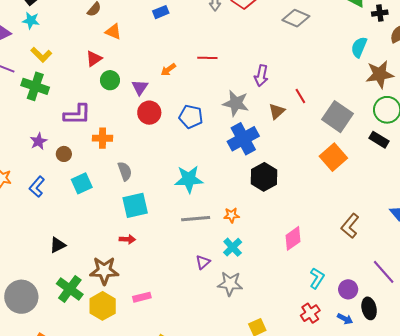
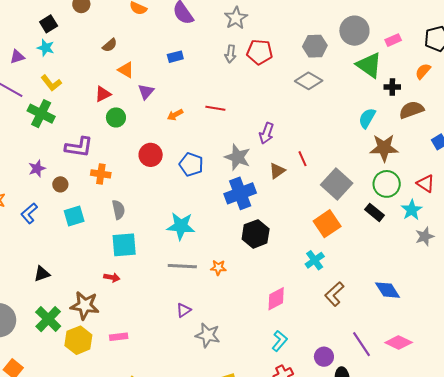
purple triangle: (140, 87) -> (146, 92), moved
cyan cross: (233, 247) -> (315, 260), moved
cyan L-shape: (317, 278) -> (280, 341), moved

